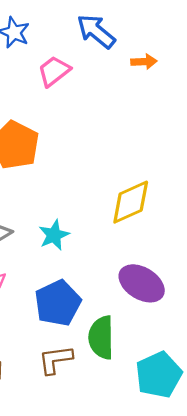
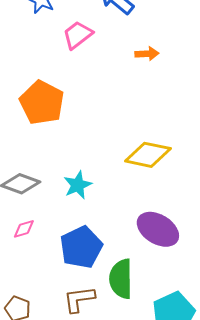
orange arrow: (144, 62) -> (147, 54), moved
yellow diamond: (131, 202) -> (148, 155), turned 36

